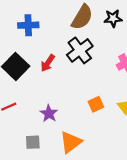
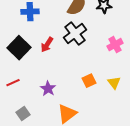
gray square: (33, 142) -> (23, 114), moved, turned -32

